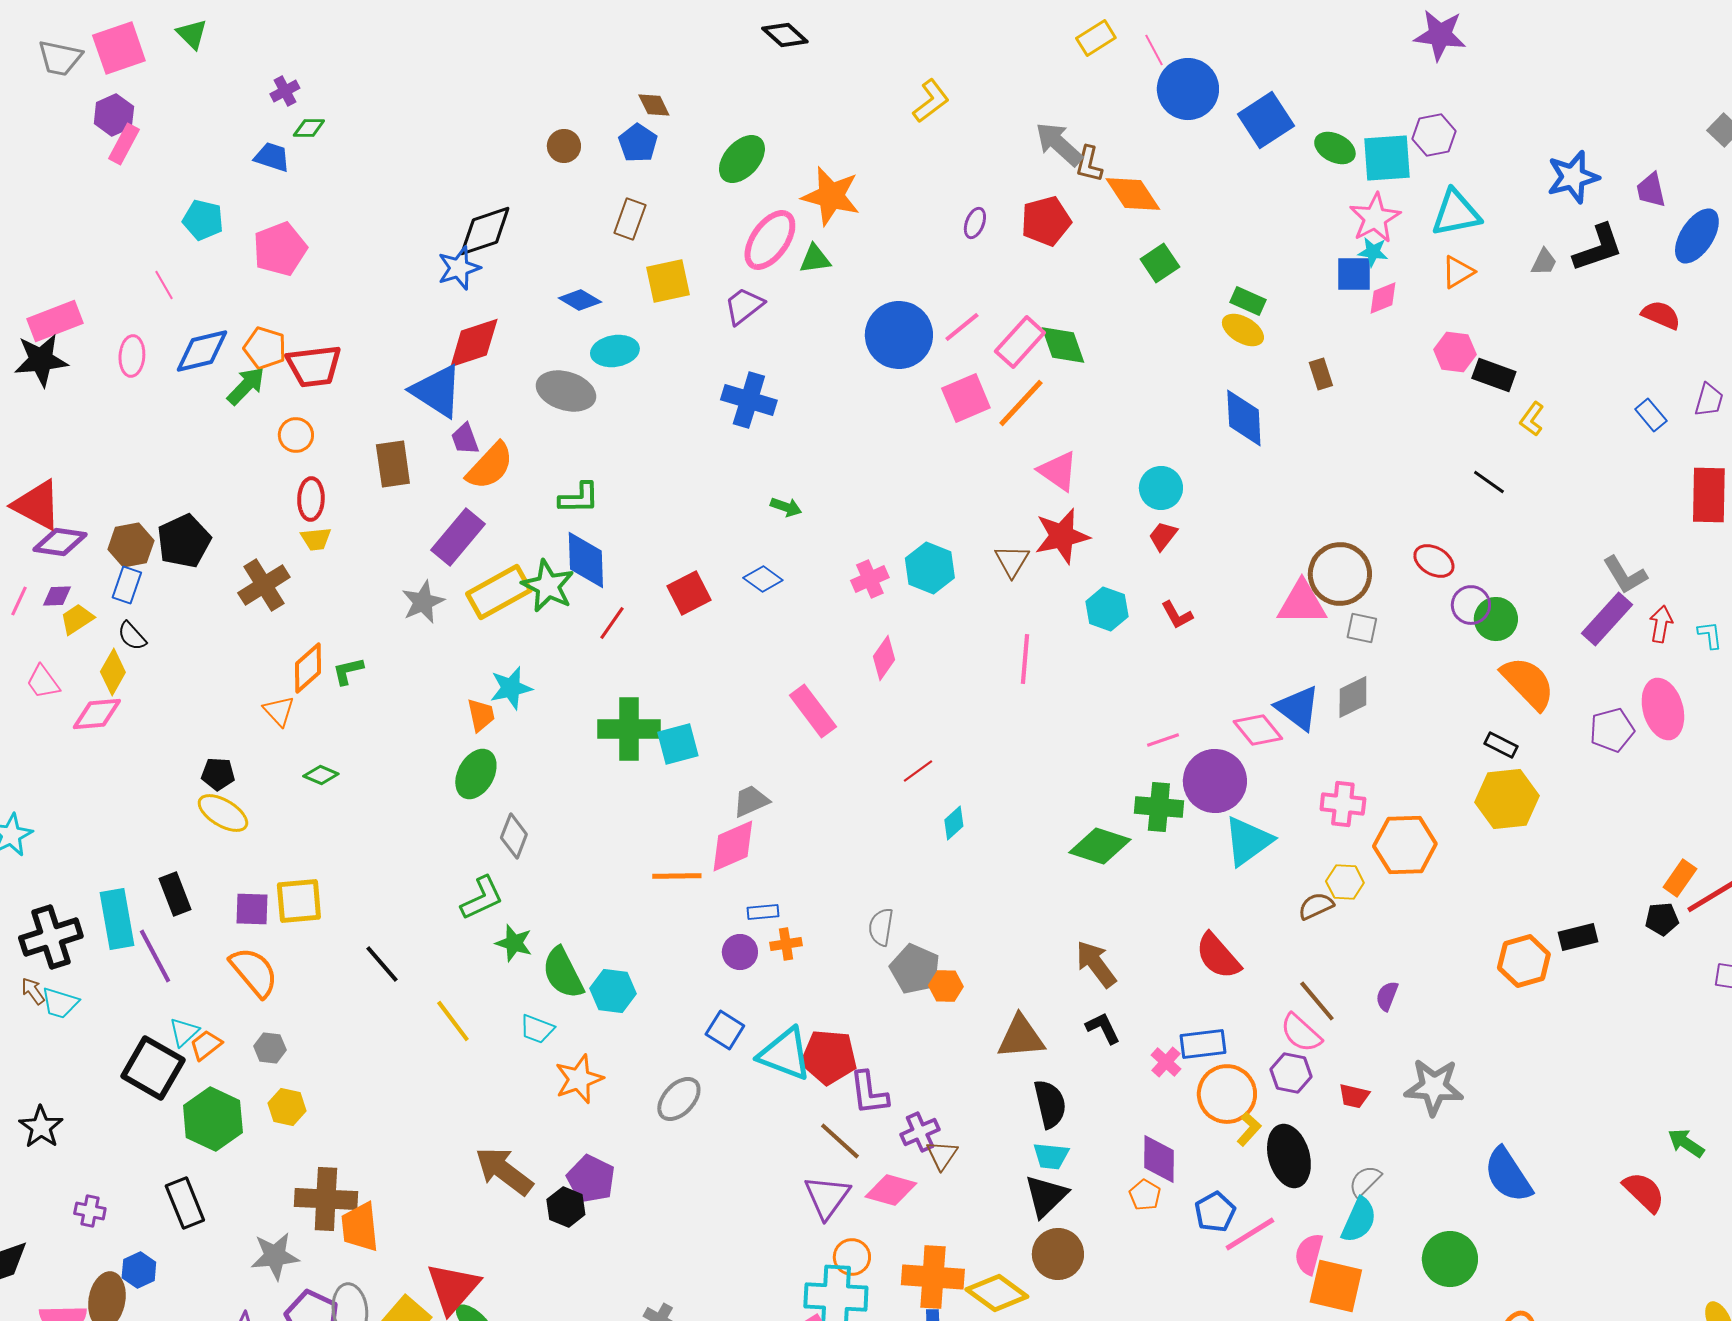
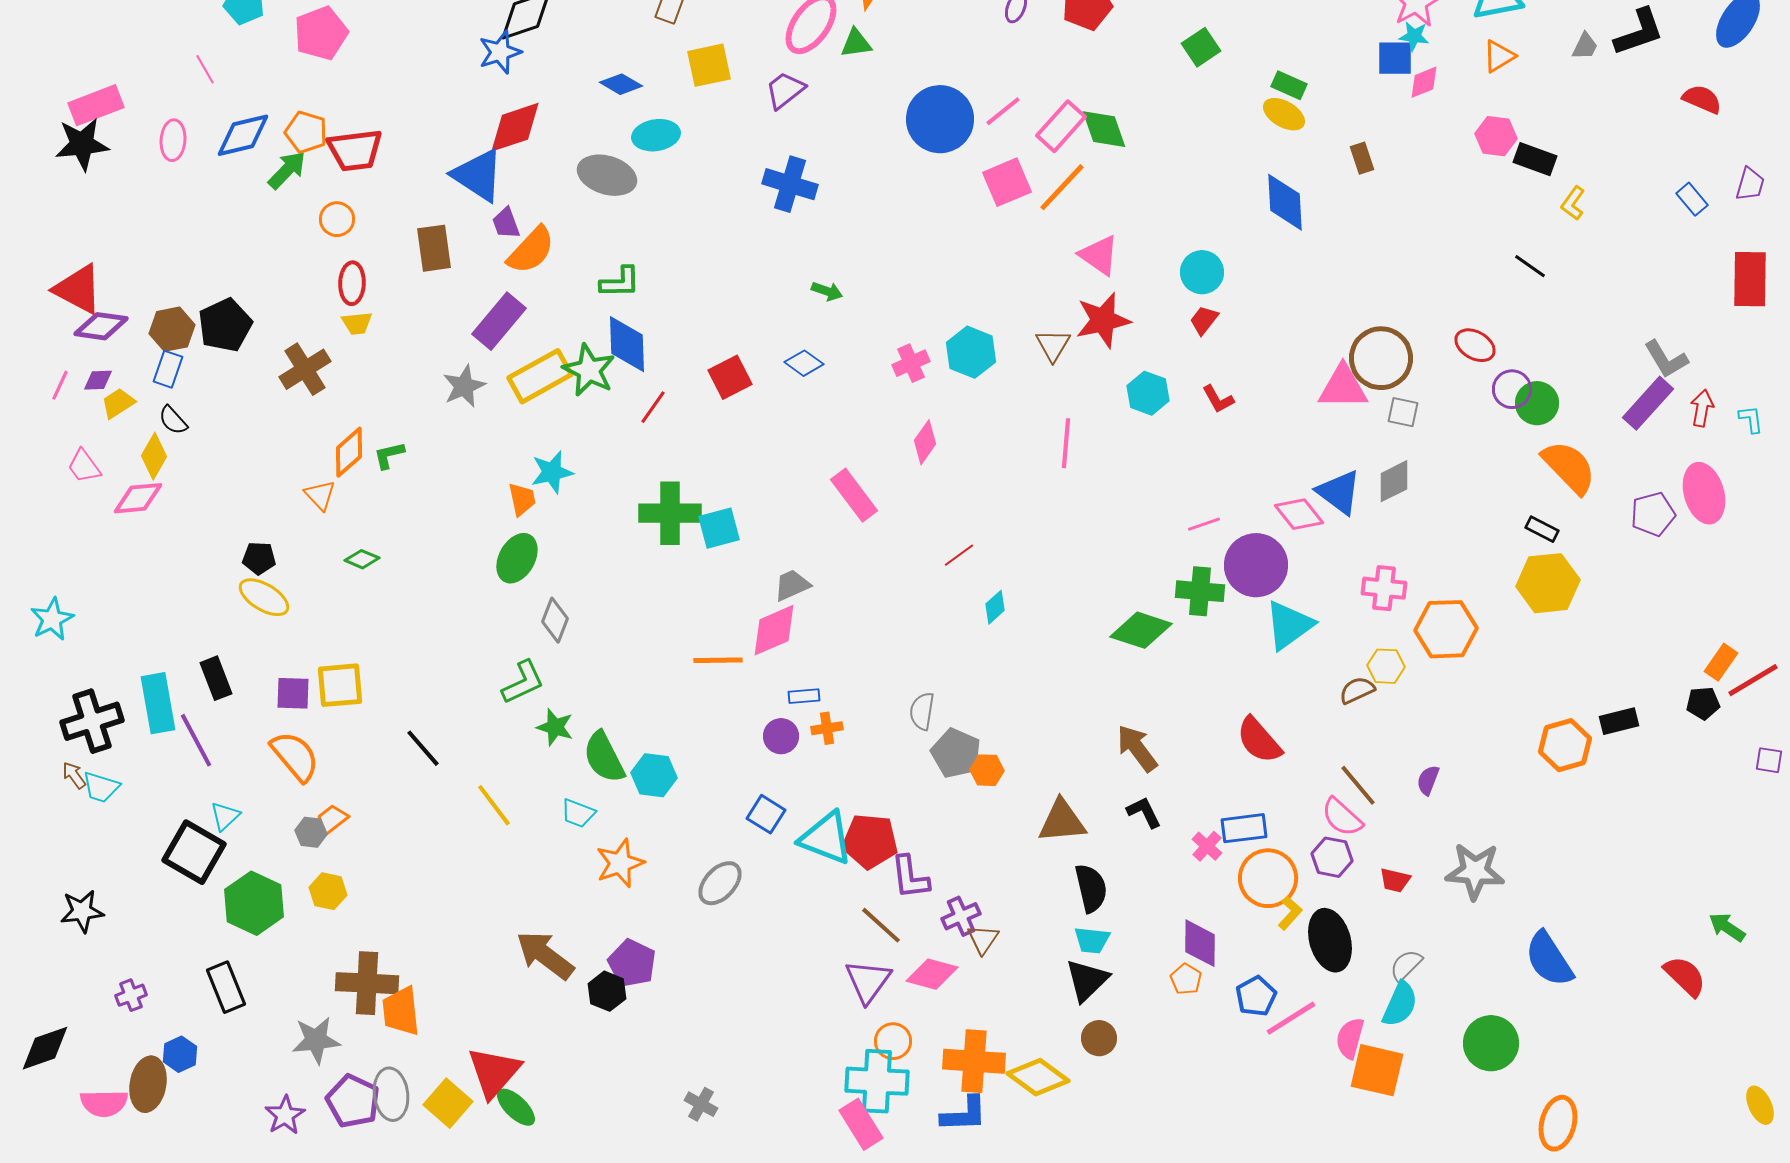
orange trapezoid: (206, 1045) -> (332, 819), moved
black star: (41, 1127) -> (82, 911), turned 30
purple cross: (90, 1211) -> (131, 995), turned -32
brown circle: (1058, 1254) -> (1099, 1038), size x0.7

